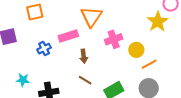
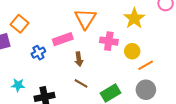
orange square: (35, 12) -> (20, 24), moved, turned -36
yellow star: (158, 22) -> (134, 18), moved
pink cross: (114, 39) -> (109, 41), turned 30

